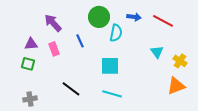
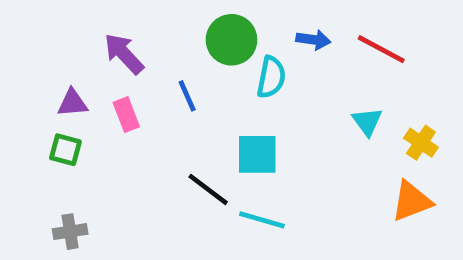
black line: (71, 89) -> (208, 189), moved

